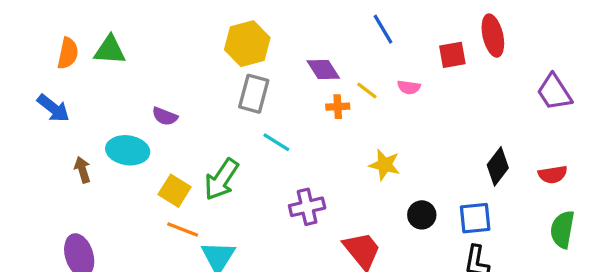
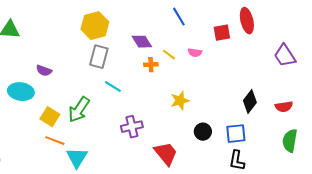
yellow star: (385, 165) -> (180, 101), turned -30

